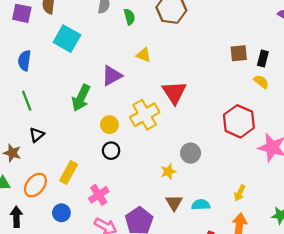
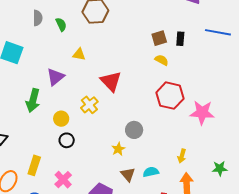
yellow semicircle: (261, 82) -> (162, 60), moved
yellow cross: (145, 115) -> (89, 105), size x0.7

